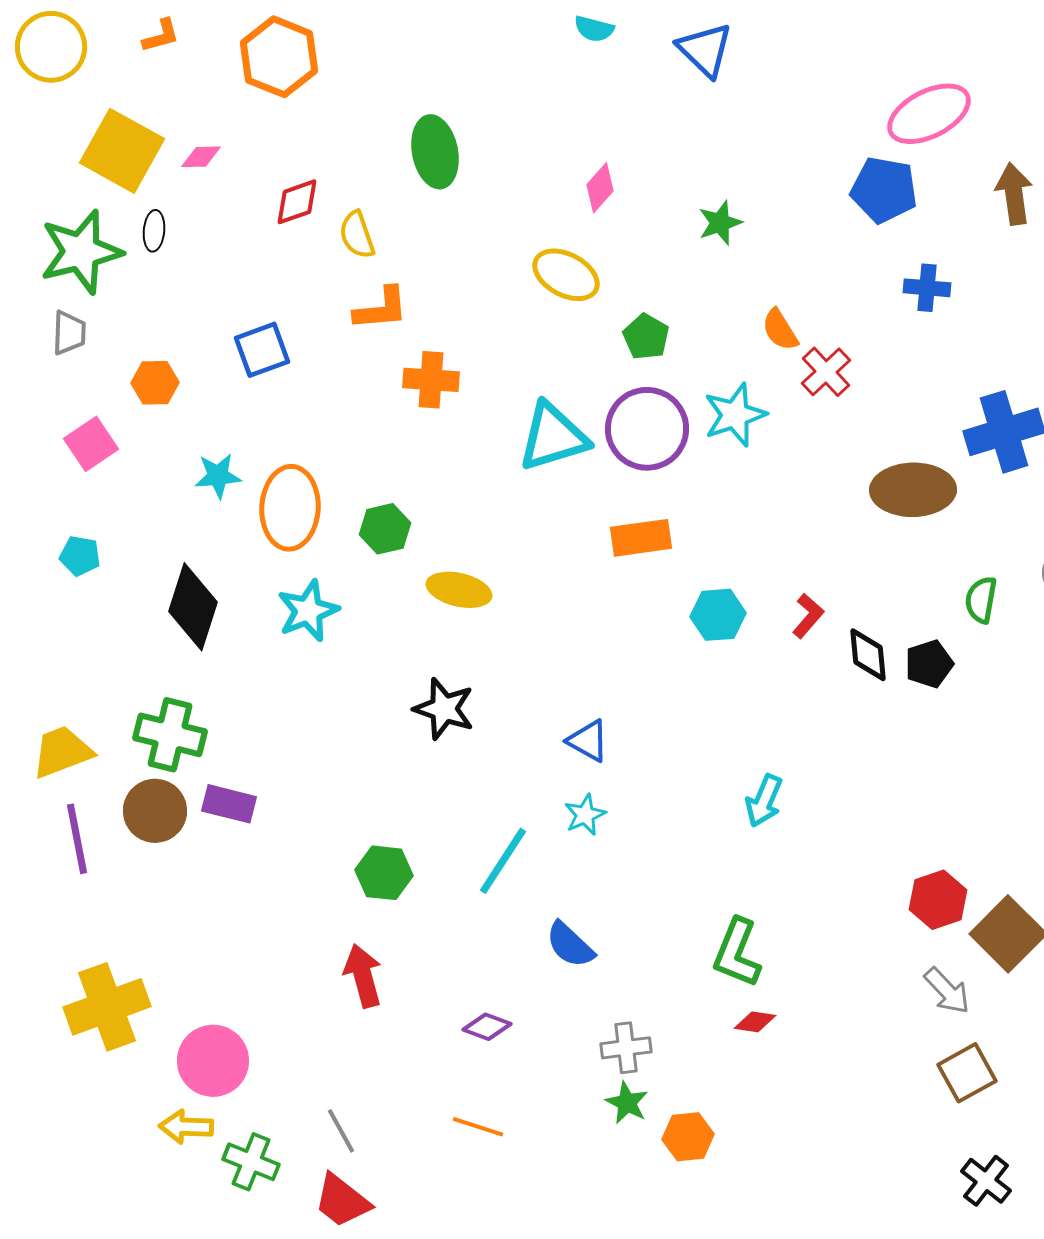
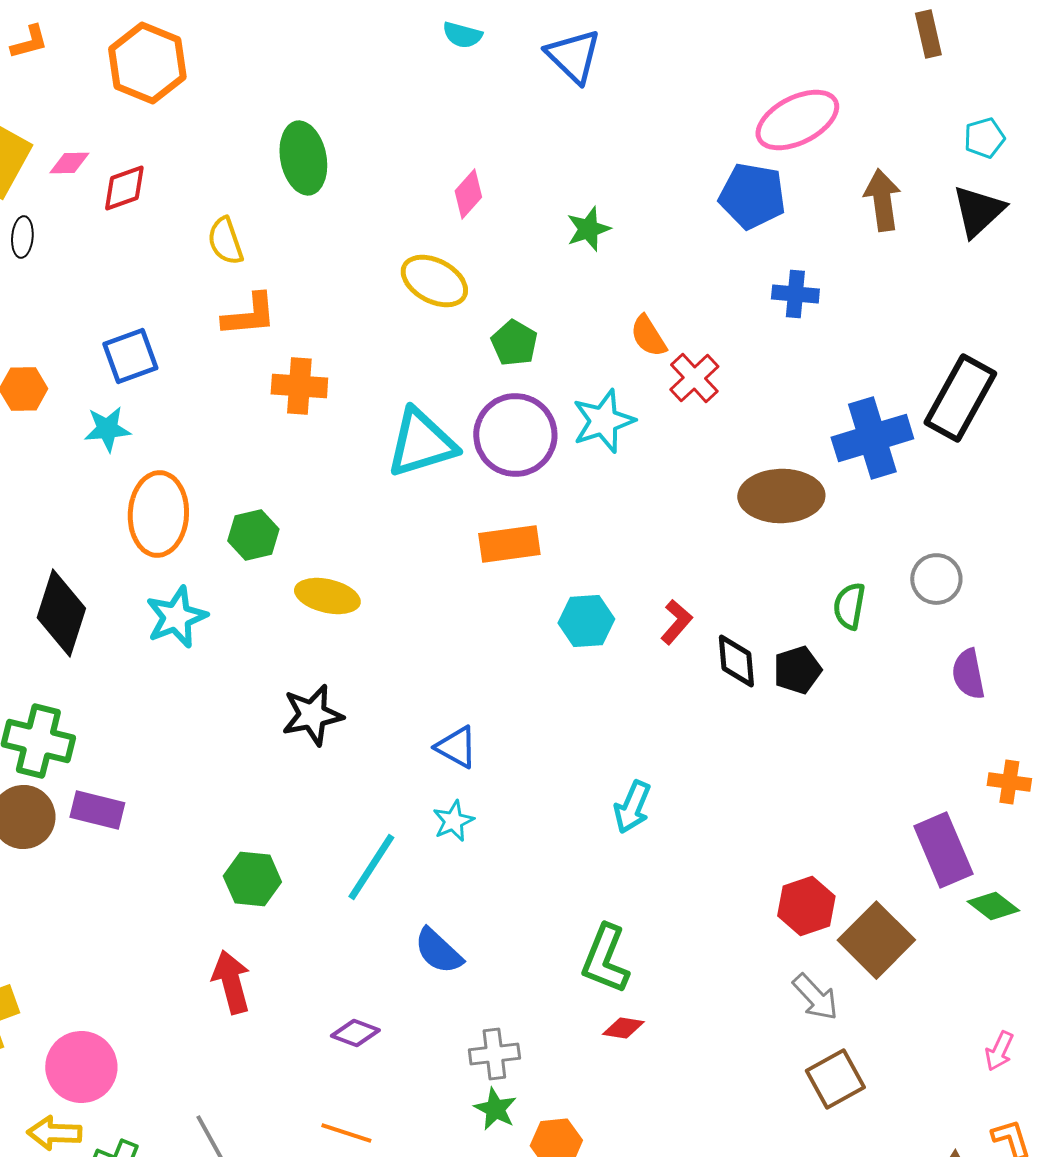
red diamond: (297, 202) -> (124, 188), moved
cyan star: (218, 476) -> (107, 429), moved
black star: (444, 709) -> (312, 715), turned -30

